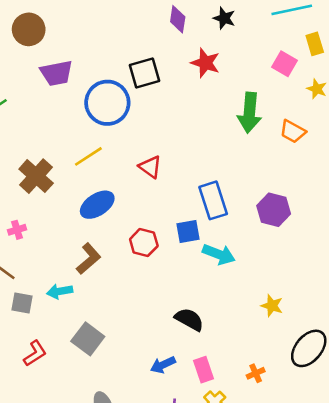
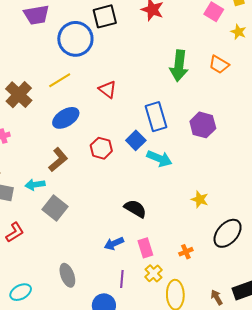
green arrow: (249, 113) -> (179, 66), moved
blue square: (188, 232) -> (136, 140), turned -36
gray square: (88, 339) -> (55, 208), moved

